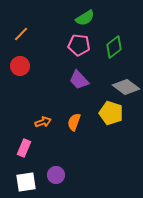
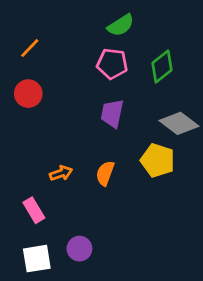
purple trapezoid: (79, 80) -> (112, 113), turned 55
pink rectangle: (24, 148) -> (34, 210), turned -54

